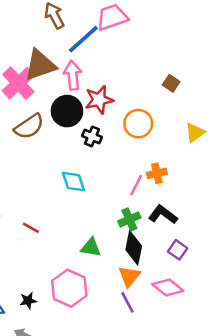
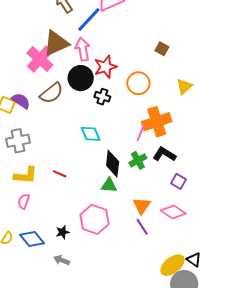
orange cross: (157, 173) -> (157, 122), size x1.8
black diamond: (134, 248) -> (113, 164), moved

